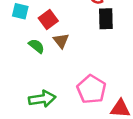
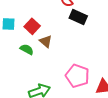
black rectangle: (106, 19) -> (78, 17), turned -54

